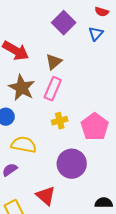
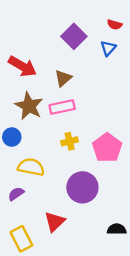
pink rectangle: (53, 89) -> (62, 107), turned 55
red triangle: (46, 196) -> (55, 222), turned 35

